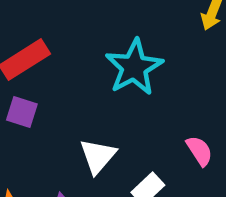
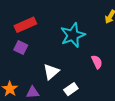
pink semicircle: (199, 151) -> (97, 62), moved

